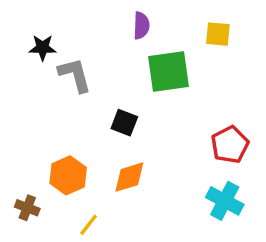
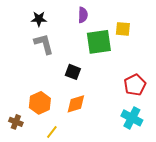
yellow square: (218, 34) -> (123, 29), moved
black star: (43, 48) -> (39, 19), moved

